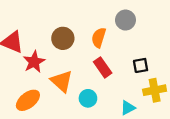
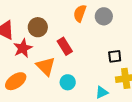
brown circle: (63, 38) -> (38, 27), moved
orange semicircle: (99, 38) -> (80, 13), moved
red rectangle: (103, 67) -> (65, 46), moved

